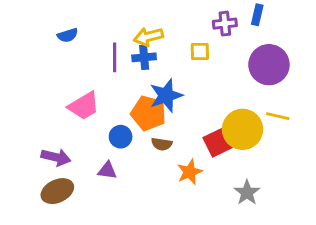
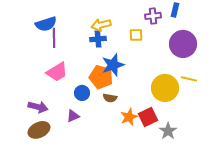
blue semicircle: (68, 35) -> (46, 24), size x1.5
purple line: (115, 57) -> (54, 38), moved
red square: (218, 143) -> (148, 117), moved
purple triangle: (107, 170) -> (73, 116), turned -32

